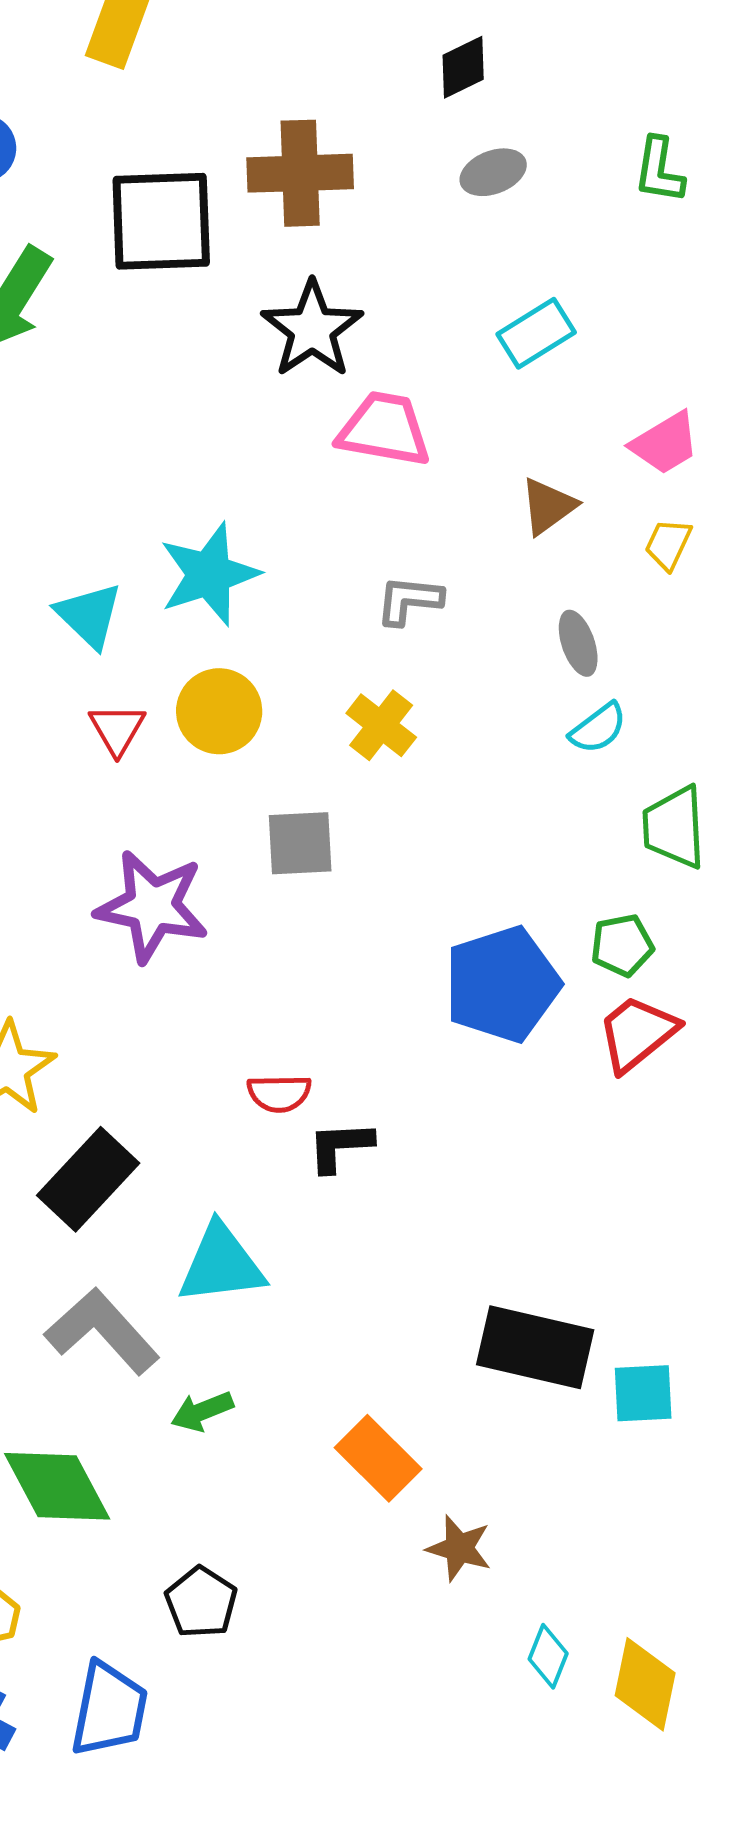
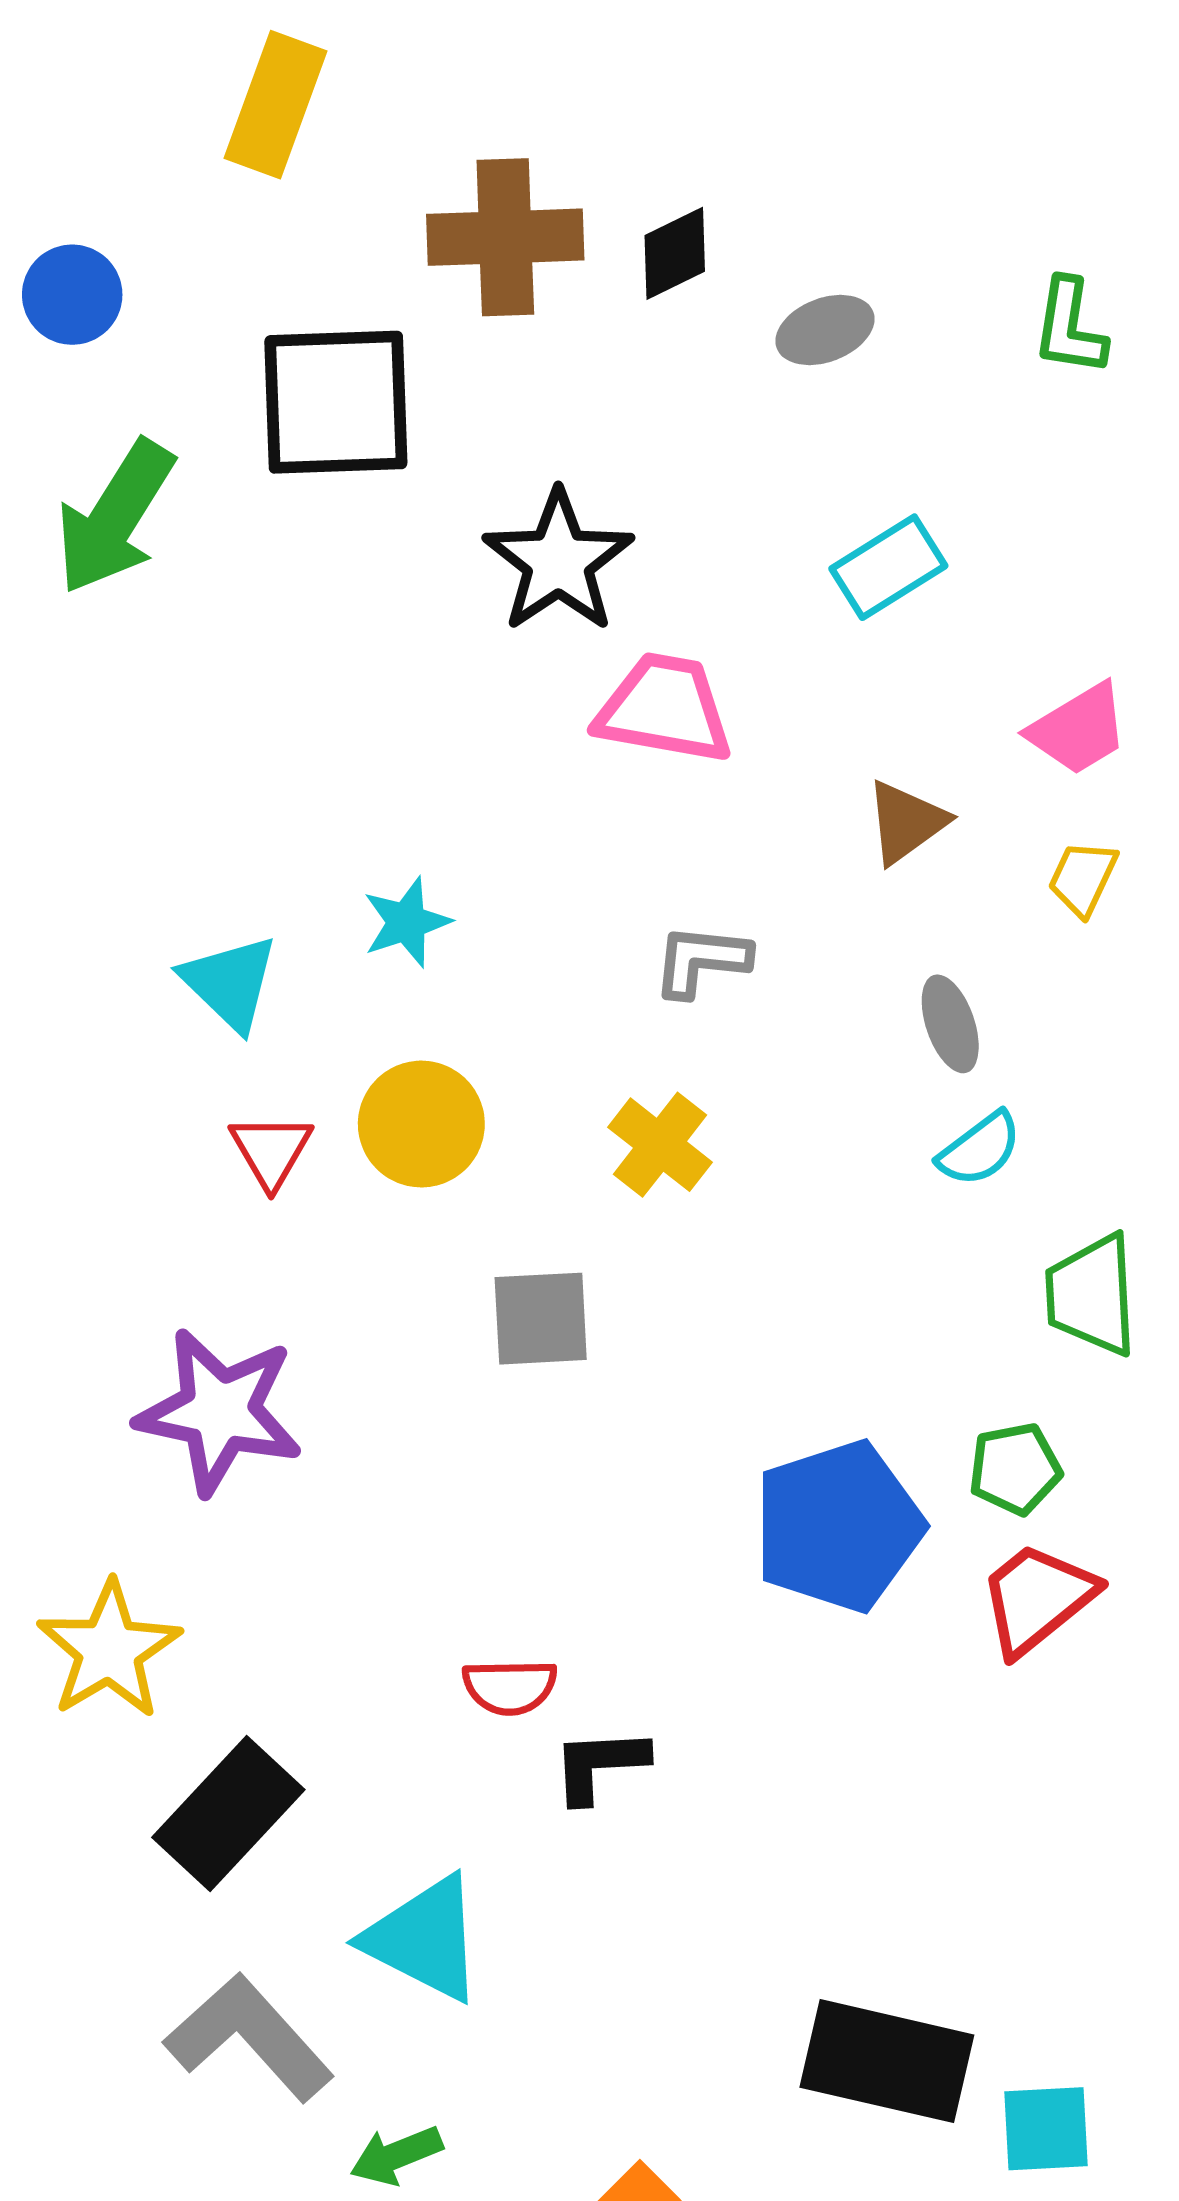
black diamond: (463, 67) -> (675, 253), moved
brown cross: (300, 173) -> (505, 237), moved
cyan star: (209, 574) -> (407, 922), size x0.6
purple star: (152, 906) -> (220, 1411), moved
cyan triangle: (221, 1264) -> (424, 1939), turned 34

